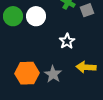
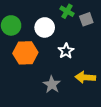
white circle: (36, 16) -> (45, 27), moved
orange hexagon: (27, 73) -> (25, 53), moved

